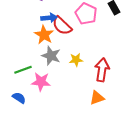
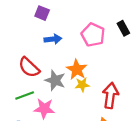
red semicircle: (62, 26) -> (29, 67), moved
orange star: (44, 35) -> (77, 69), moved

